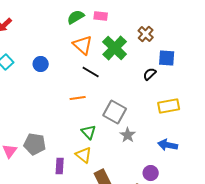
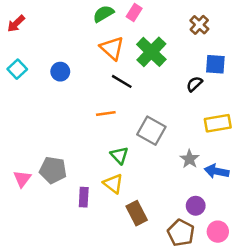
pink rectangle: (101, 16) -> (134, 13), turned -64
brown cross: (146, 34) -> (199, 25), moved
gray star: (128, 135) -> (190, 159), moved

